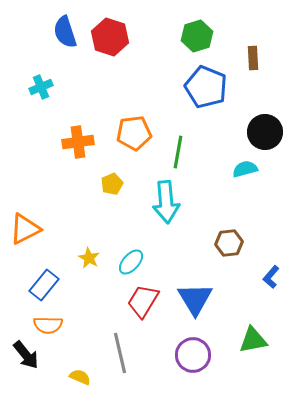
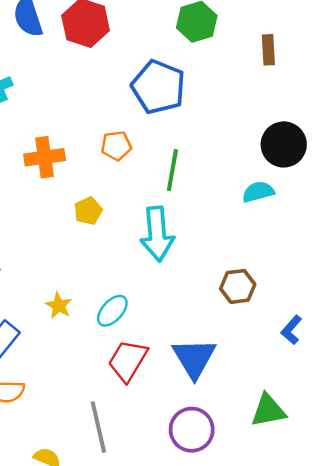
blue pentagon: (206, 87) -> (158, 87), moved
orange pentagon: (134, 133) -> (116, 146), size x0.7

